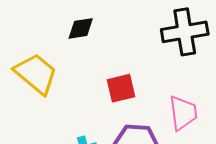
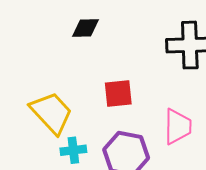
yellow trapezoid: (36, 74) -> (51, 113), moved

